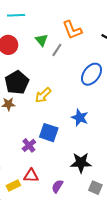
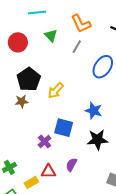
cyan line: (16, 15) -> (37, 12), moved
gray line: (57, 50) -> (77, 47), moved
black star: (81, 163) -> (98, 140), moved
purple semicircle: (57, 186) -> (71, 165), moved

